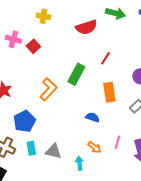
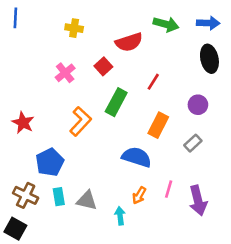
pink cross: (13, 39) -> (65, 73), moved, turned 35
red square: (33, 46) -> (103, 66), moved
orange rectangle: (109, 92) -> (158, 125), turned 36
blue semicircle: (92, 117) -> (137, 157), size x1.6
orange arrow: (94, 147) -> (139, 195), turned 80

